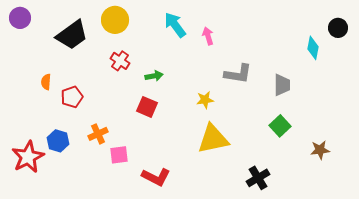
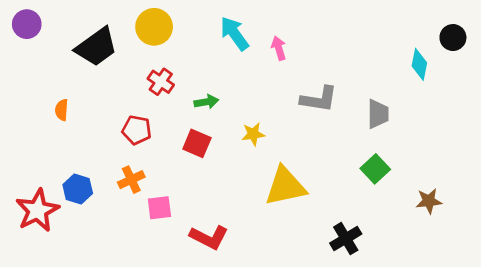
red pentagon: (72, 97) -> (137, 130), moved, turned 30
yellow star: (205, 100) -> (253, 134), moved

